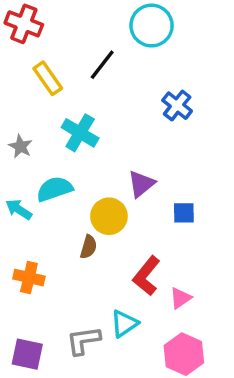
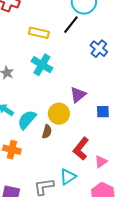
black line: (102, 65) -> (71, 25), moved
yellow rectangle: (48, 78) -> (39, 33), moved, turned -42
cyan semicircle: (54, 189) -> (27, 120), moved, turned -30

